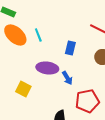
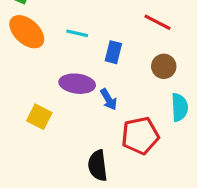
cyan line: (38, 35) -> (77, 33), moved, turned -56

